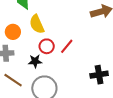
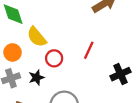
red line: (67, 46) -> (89, 50), moved
black star: (35, 61) -> (36, 78), moved

